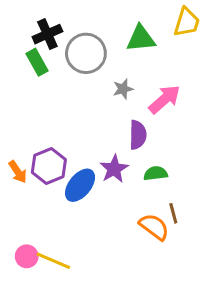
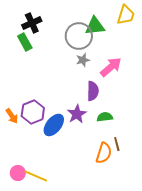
gray circle: (86, 53) -> (79, 36), moved
orange semicircle: (154, 227) -> (104, 153), turned 70

